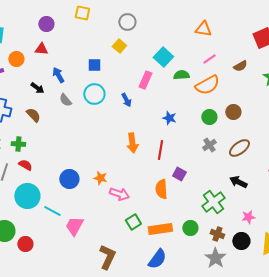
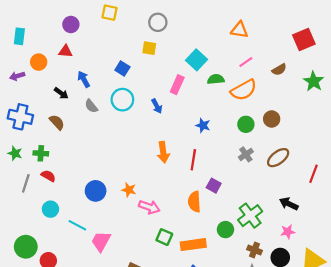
yellow square: (119, 46) -> (149, 48), turned -32
blue square: (94, 65) -> (122, 68), turned 32
black arrow: (238, 182) -> (289, 204), moved
cyan circle: (27, 196) -> (50, 209), size x0.6
green square: (133, 222) -> (164, 237), turned -35
green circle: (190, 228) -> (225, 230), moved

